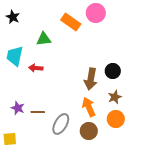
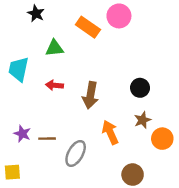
black star: (13, 17) -> (36, 13), moved
red arrow: (36, 68) -> (55, 85), moved
brown arrow: (91, 79) -> (90, 95), moved
orange circle: (116, 119) -> (162, 139), moved
brown circle: (89, 131) -> (133, 175), moved

